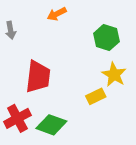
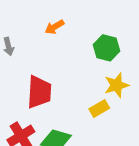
yellow star: (114, 75) -> (116, 85), turned 30

